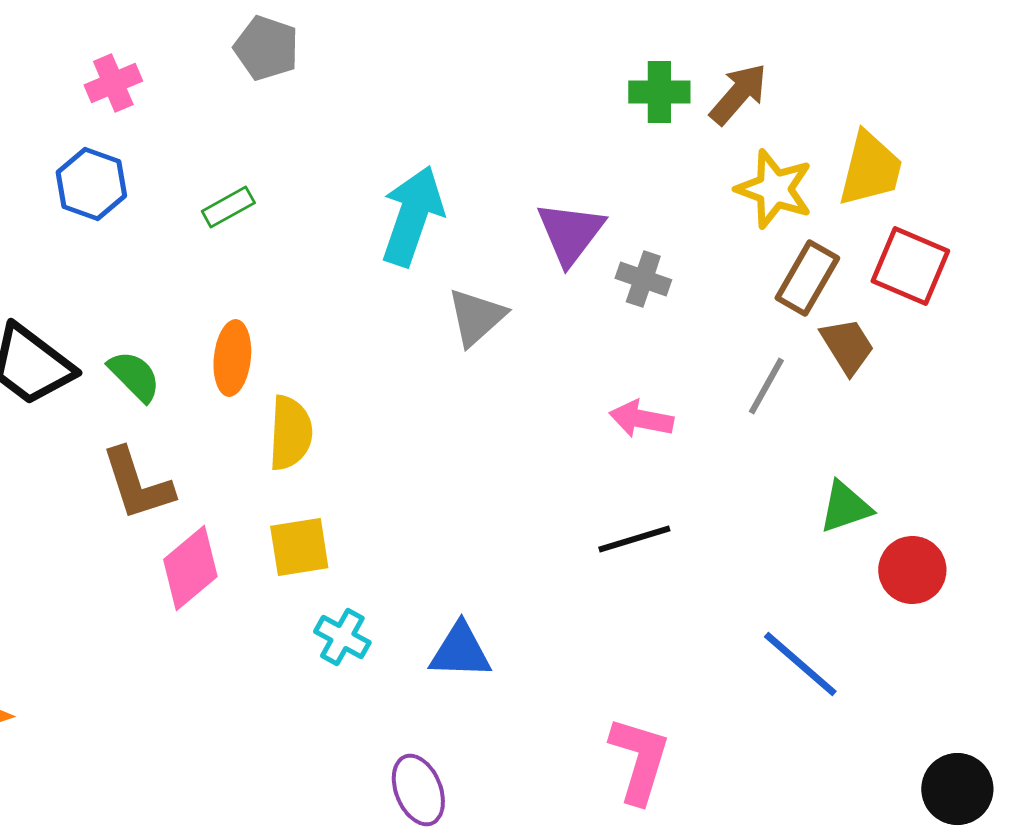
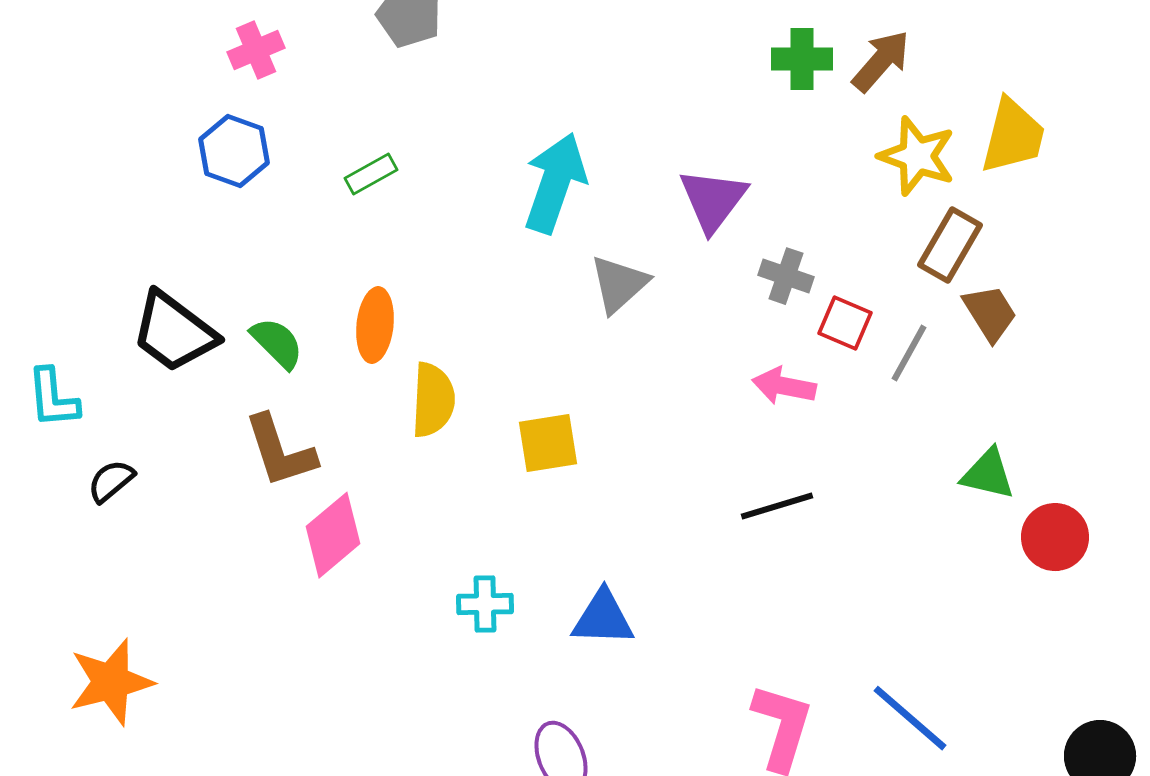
red square: (910, 266) -> (845, 323), moved, size x0.7
gray cross: (643, 279) -> (786, 276), moved
green triangle: (845, 507) -> (988, 474), turned 32
yellow square: (299, 547) -> (548, 443), moved
cyan cross: (342, 637) -> (485, 604), turned -30
blue line: (800, 664) -> (910, 718), moved

